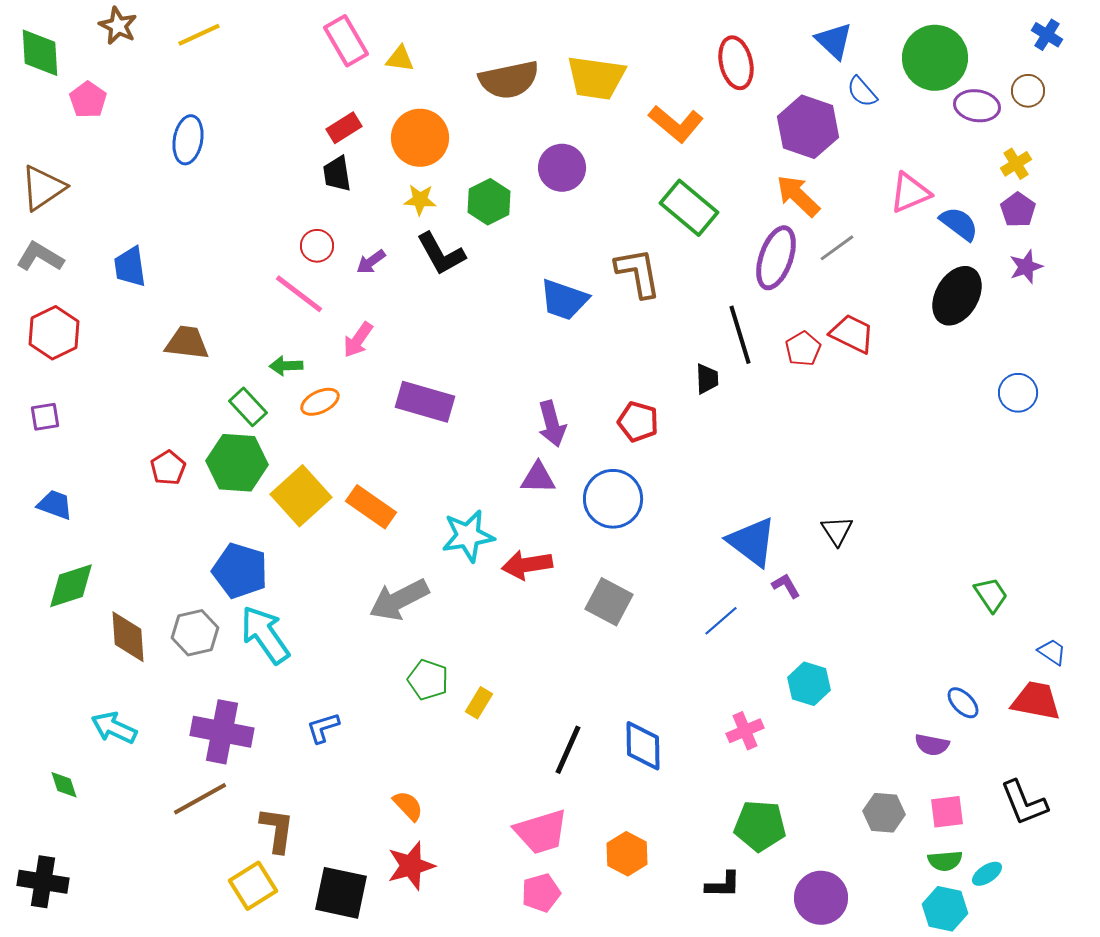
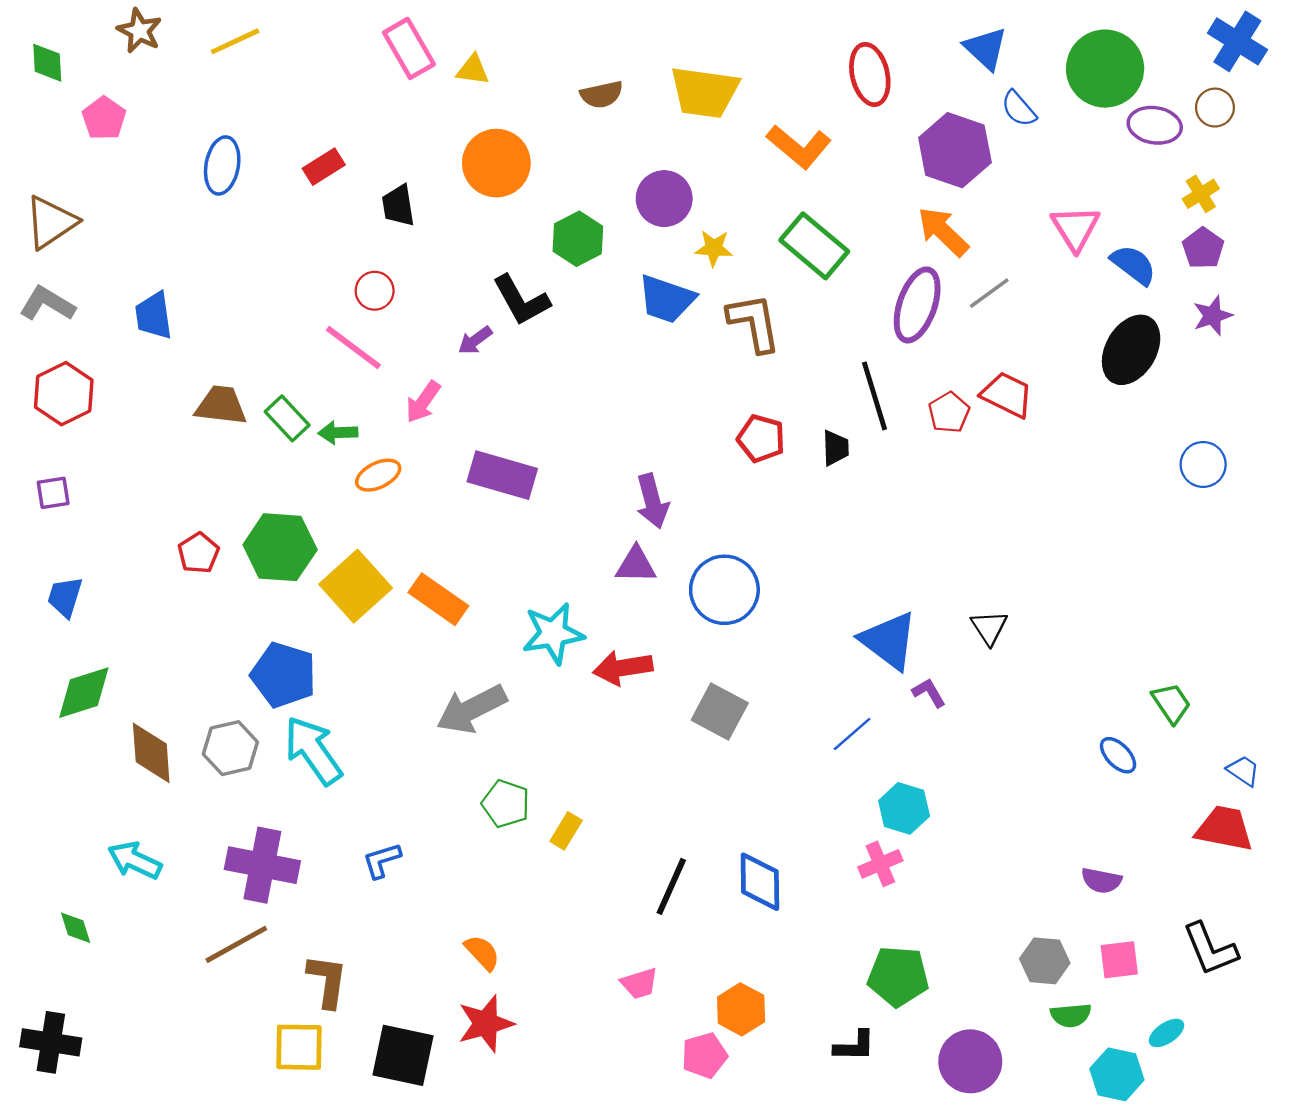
blue cross: (1047, 35) -> (1237, 41), size x1.6
green diamond: (40, 53) -> (47, 63), size x0.7
brown semicircle: (509, 80) -> (602, 95), size x0.6
red rectangle: (344, 128) -> (324, 167), moved
pink triangle: (910, 193) -> (1075, 228), turned -39
yellow star: (420, 200) -> (714, 248), moved
purple arrow: (371, 262) -> (475, 340), moved
blue trapezoid: (564, 300) -> (667, 299), moved
green rectangle: (248, 407) -> (287, 418), moved
red pentagon: (638, 422) -> (761, 438), moved
blue trapezoid: (55, 505) -> (65, 597), turned -93
cyan hexagon: (809, 684) -> (904, 808), moved
blue ellipse: (963, 703) -> (1118, 755), moved
pink trapezoid: (541, 832) -> (639, 983), size x0.6
green semicircle: (945, 861) -> (1071, 1015), moved
yellow square: (253, 886) -> (299, 1047), turned 33
pink pentagon: (541, 893) -> (704, 1055), moved

